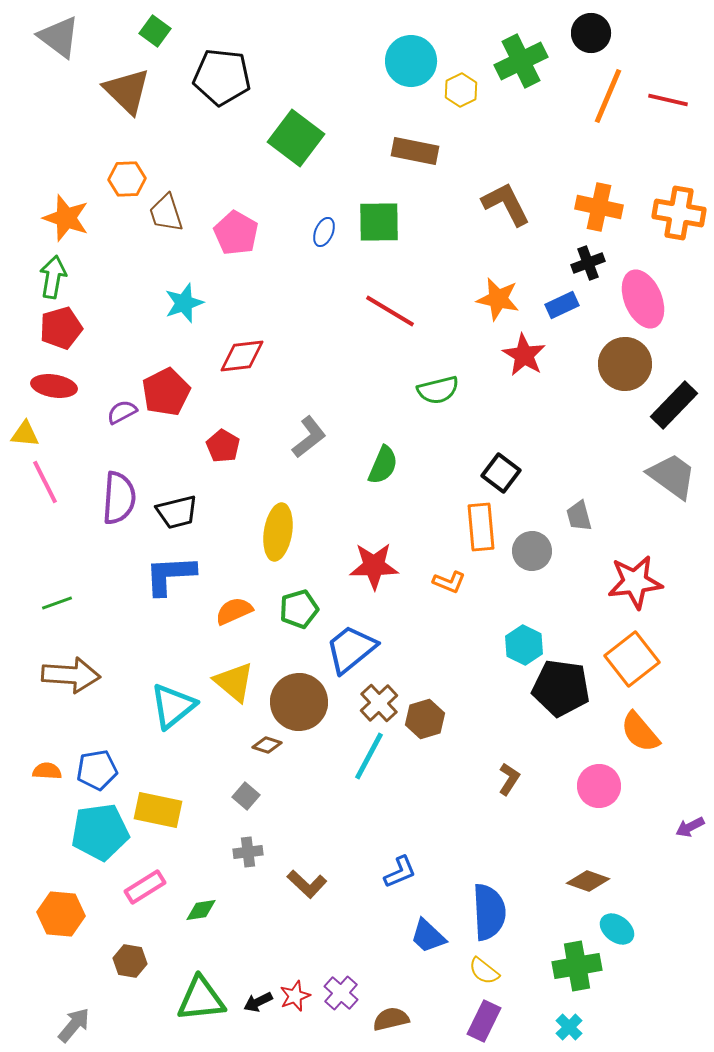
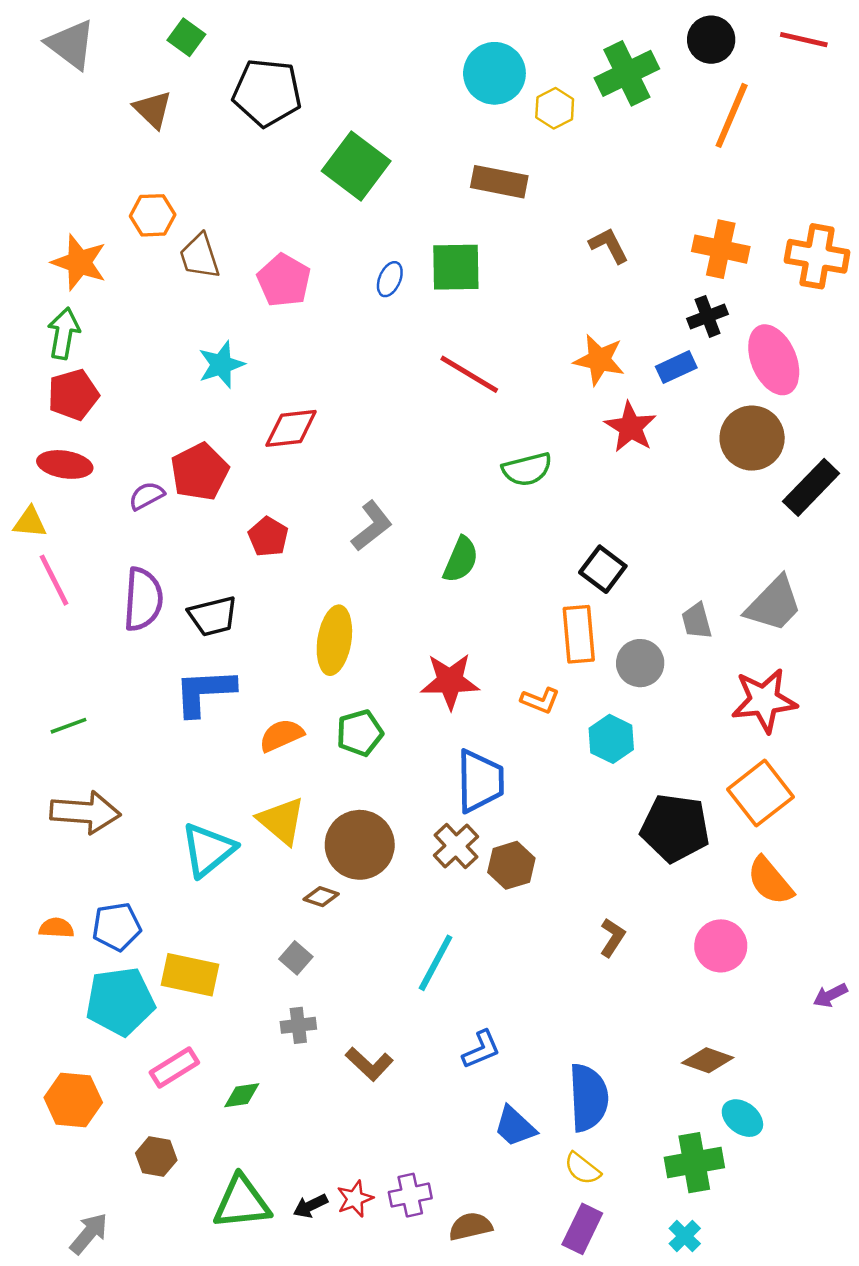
brown triangle: (127, 91) -> (153, 109), size x0.7
red line: (668, 100) -> (804, 40), moved
brown L-shape: (506, 204) -> (609, 245), size x0.7
gray trapezoid: (672, 476) -> (774, 604), moved, turned 98
cyan hexagon: (524, 645) -> (611, 739), moved
blue trapezoid: (351, 649) -> (480, 781), moved, turned 128
cyan line: (369, 756) -> (436, 963), moved
purple cross: (341, 993) -> (410, 1195), turned 36

